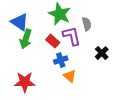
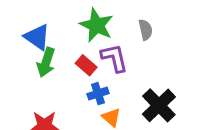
gray semicircle: (87, 24) -> (146, 30), moved
black cross: (102, 53) -> (159, 105), moved, size x1.6

